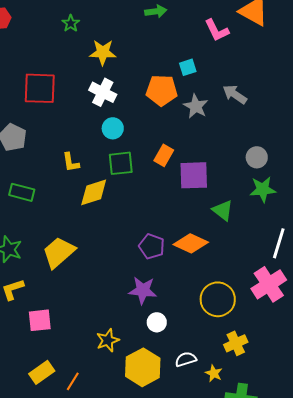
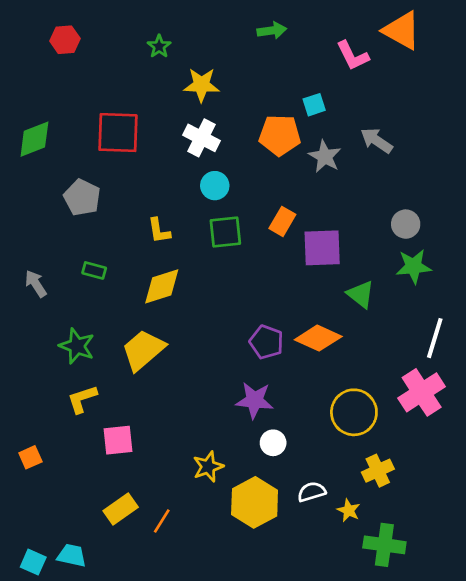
green rectangle: (22, 192) -> (94, 270), size x0.7
yellow diamond: (94, 192) -> (162, 286), moved

